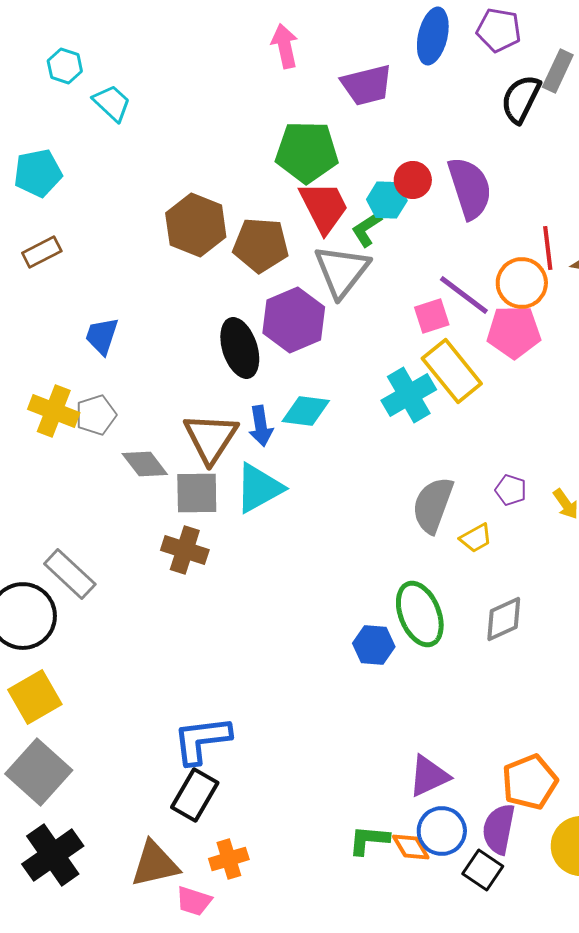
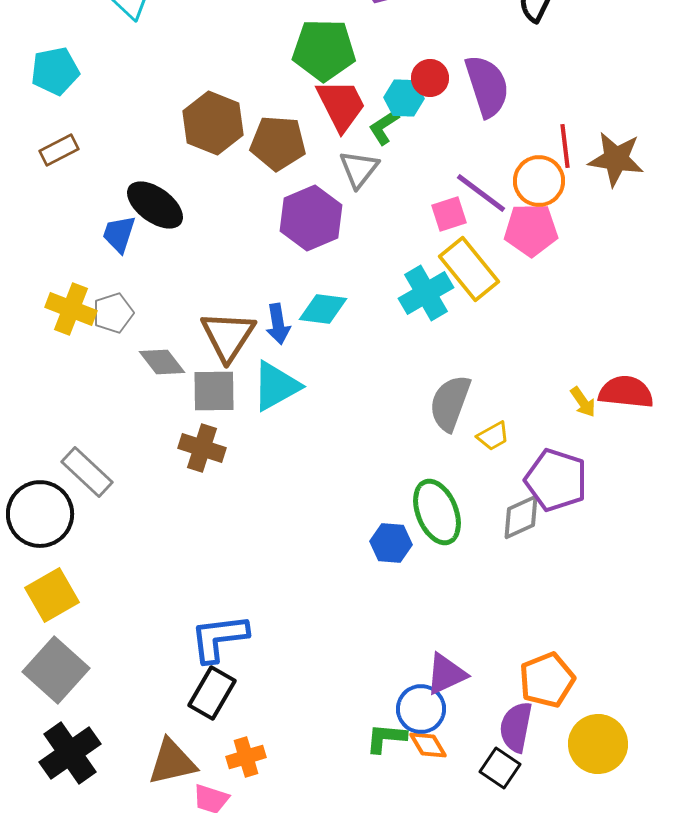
gray triangle: (342, 271) -> (359, 169), size x0.7
black ellipse: (240, 348) -> (155, 205), moved, turned -36
purple pentagon: (511, 490) -> (556, 480), moved, size x2.0
blue circle: (442, 831) -> (421, 709), moved

